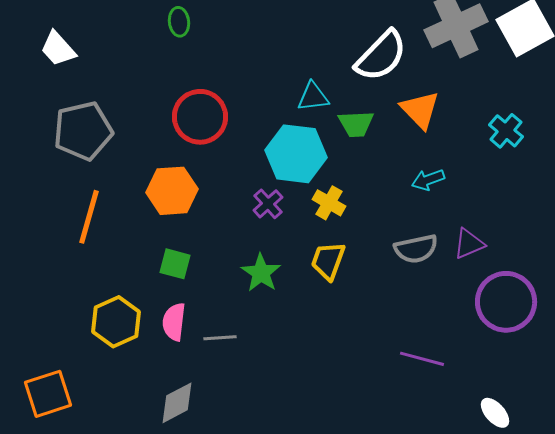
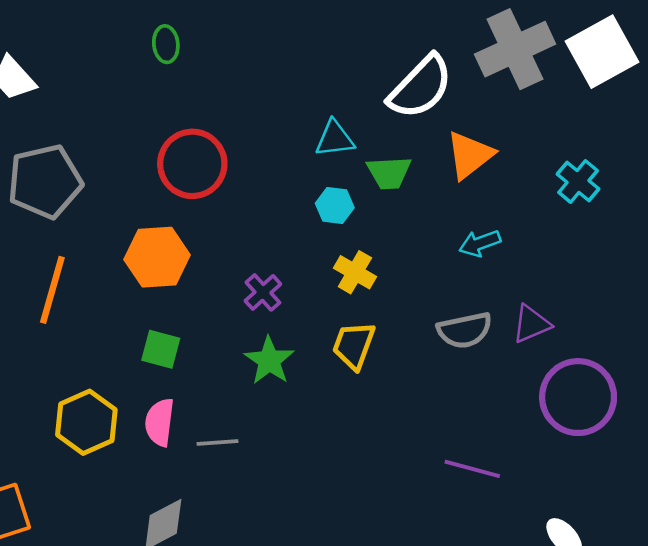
orange triangle: (420, 110) -> (470, 155), turned 36
cyan hexagon: (296, 154) -> (335, 205), moved, size x0.5
purple cross: (268, 204) -> (263, 292), moved

